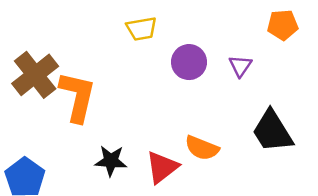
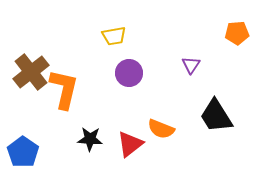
orange pentagon: (283, 25) -> (237, 33), moved
purple circle: (189, 62) -> (129, 73), moved

